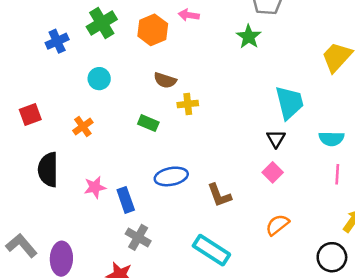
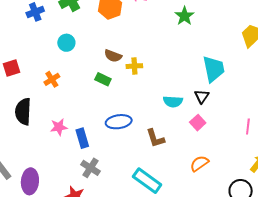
brown semicircle: (165, 80) -> (113, 56), moved
cyan semicircle: (331, 139) -> (173, 102), moved

